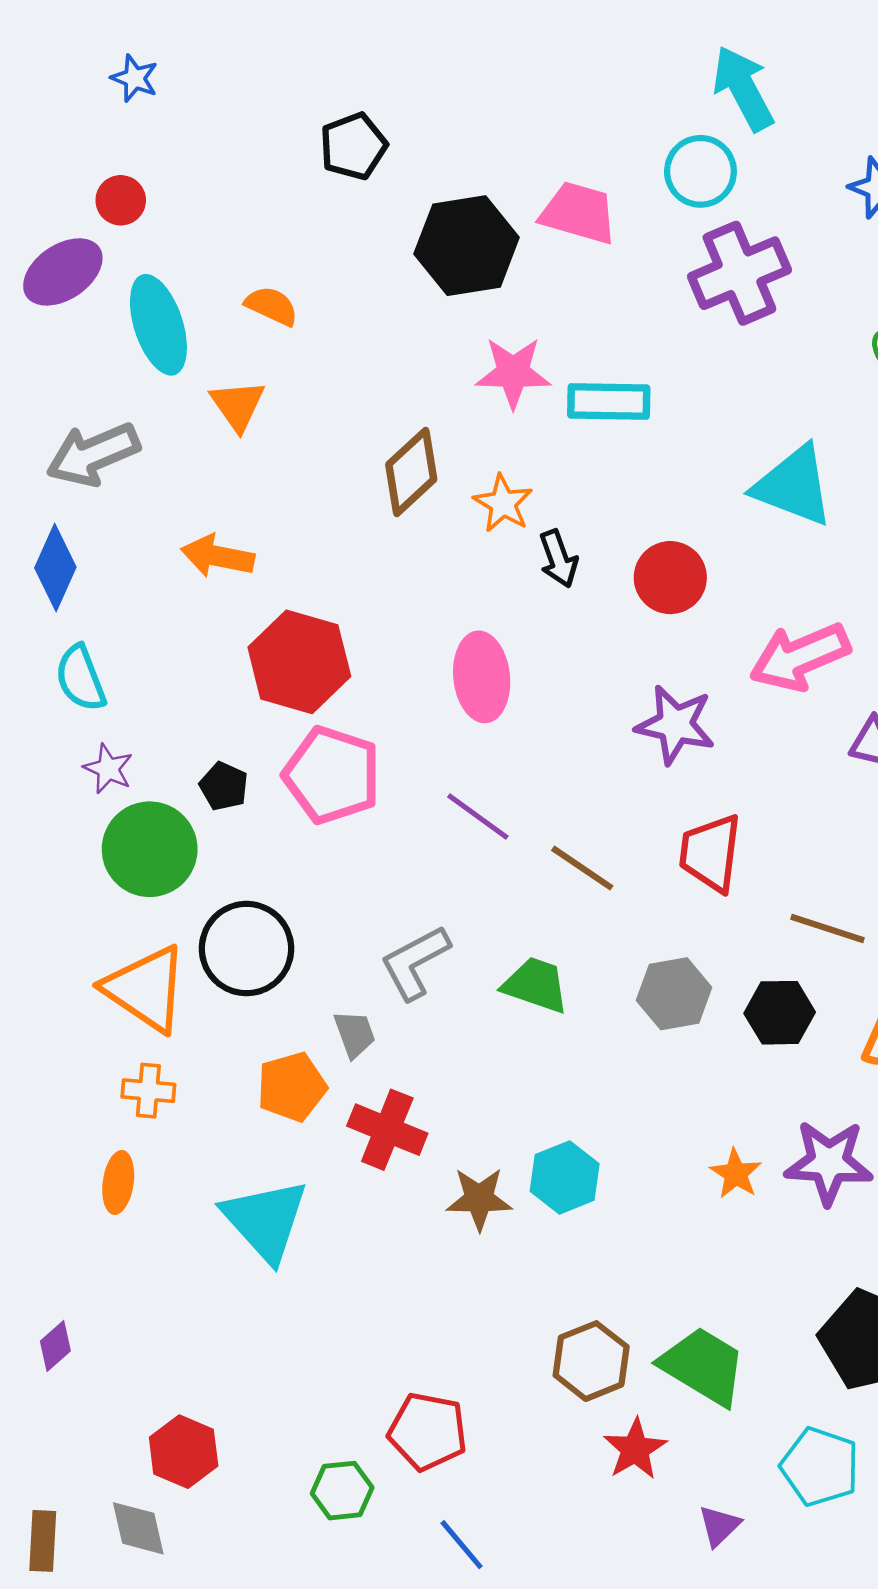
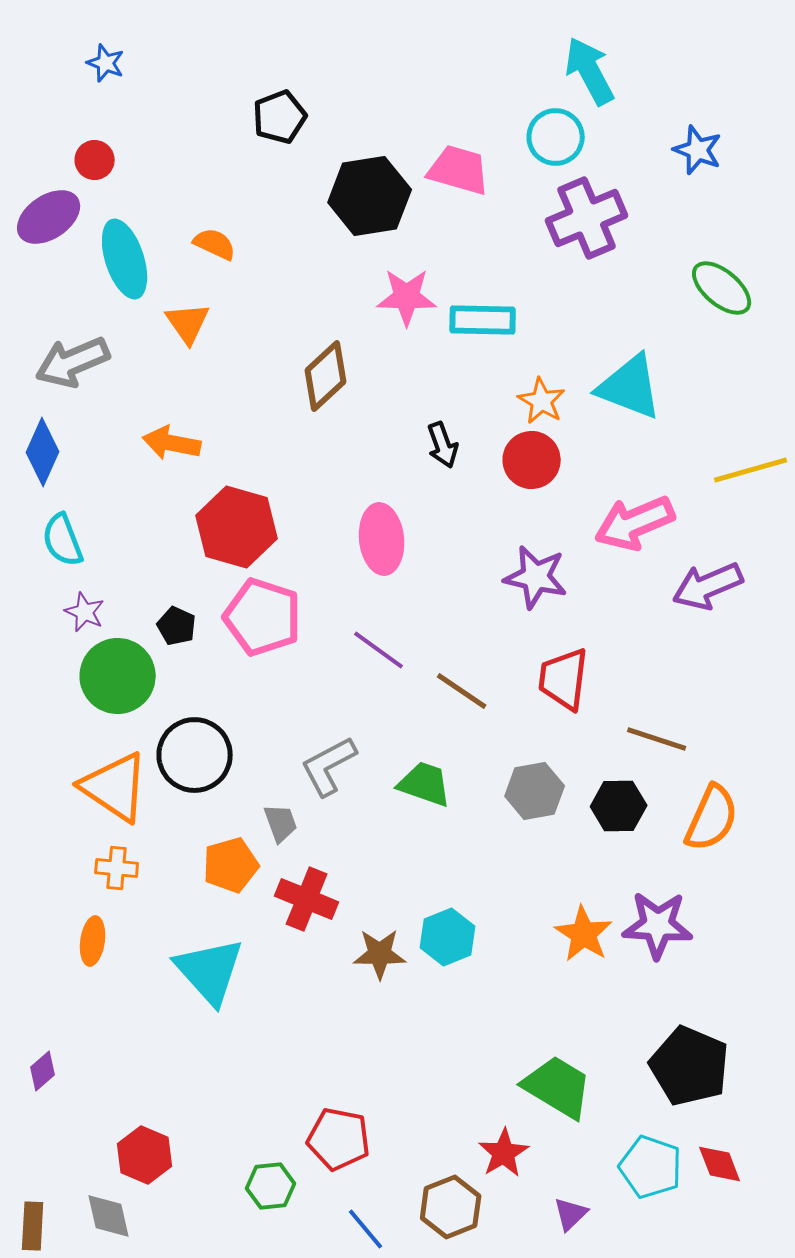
orange star: (503, 503) -> (542, 401), moved
orange star: (736, 1174) -> (584, 934), size x1.4
brown hexagon: (591, 1361) -> (451, 1207), moved

